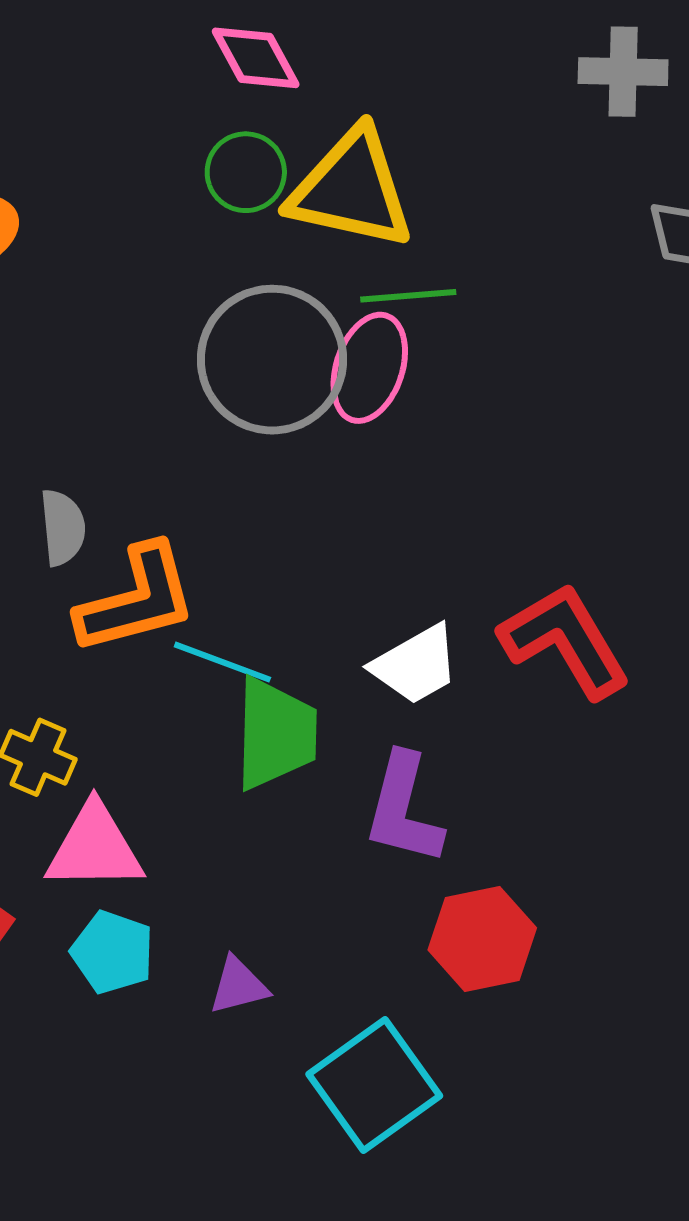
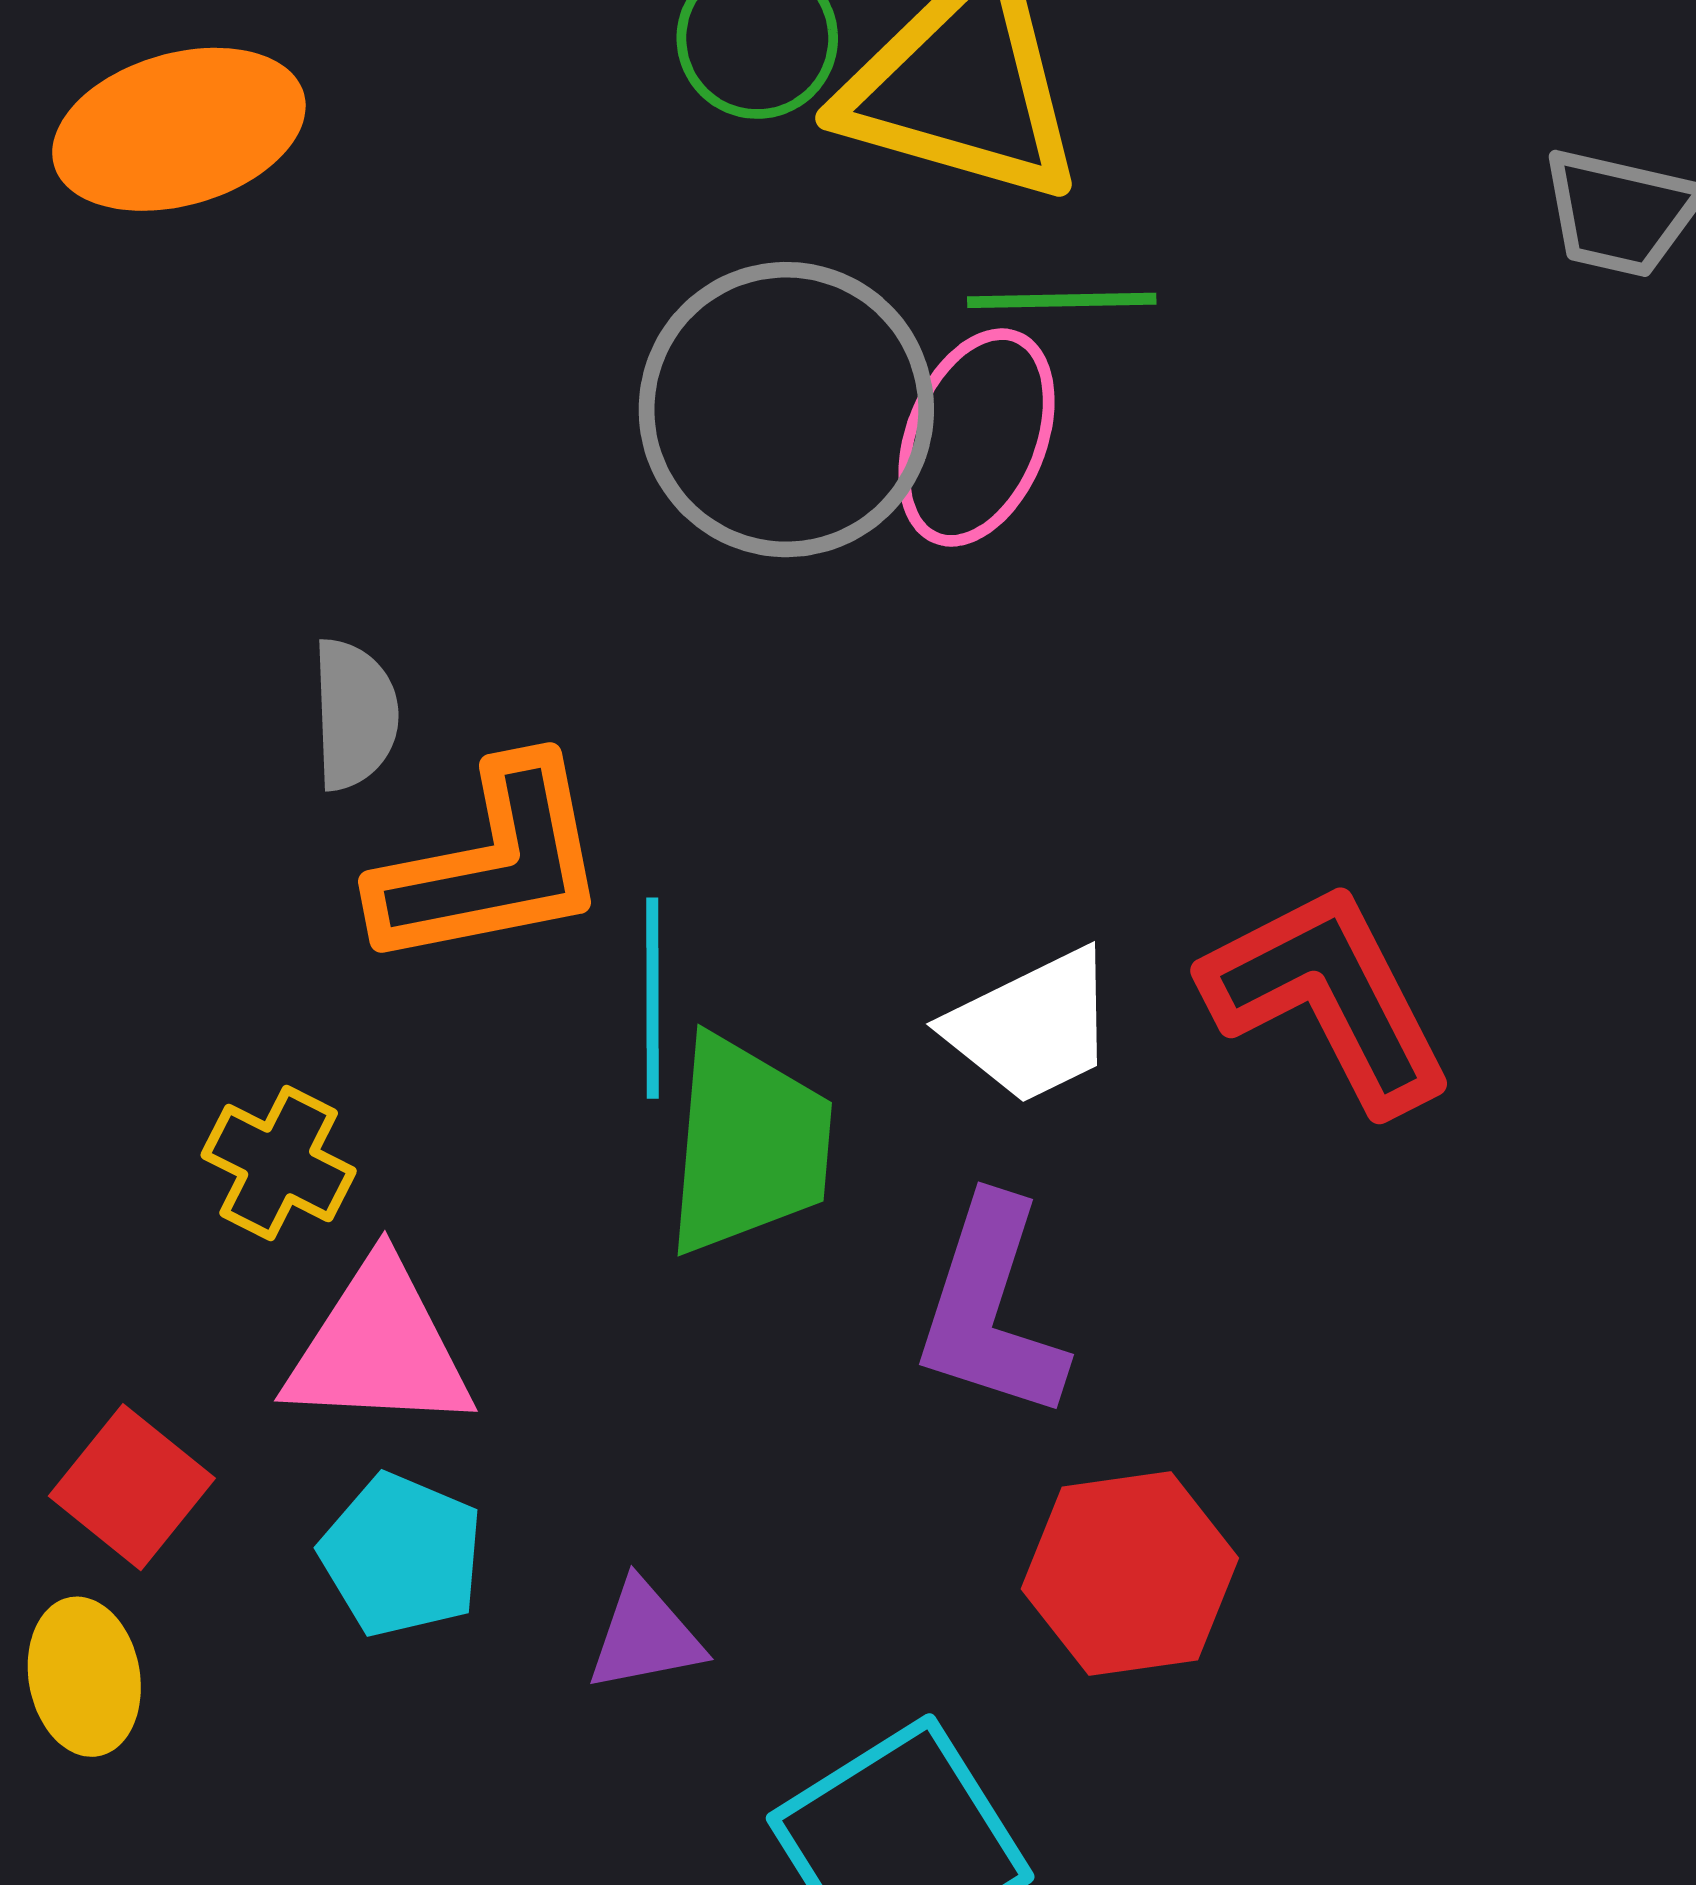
cyan line: (222, 662) -> (653, 998), turned 66

